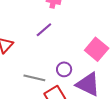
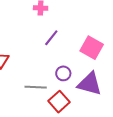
purple line: (44, 30) -> (51, 38), moved

